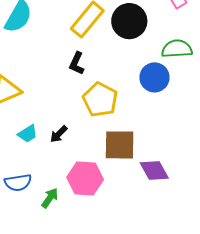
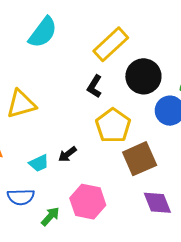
black circle: (129, 21) -> (143, 76), moved
cyan trapezoid: (28, 134) -> (39, 163), moved
brown square: (120, 145) -> (140, 159), moved, turned -32

